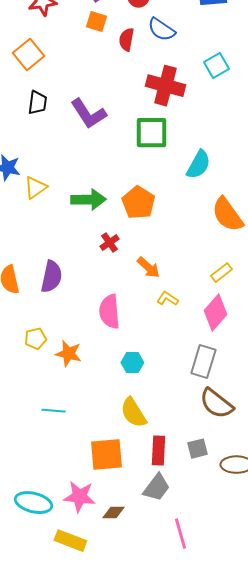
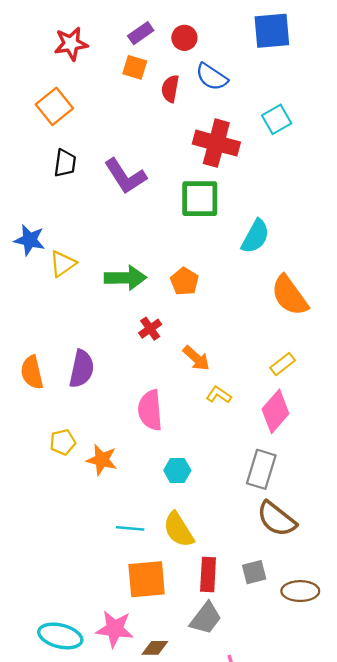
orange pentagon: (138, 203) -> (184, 281), size x0.7
cyan line: (53, 411) -> (130, 528), moved

